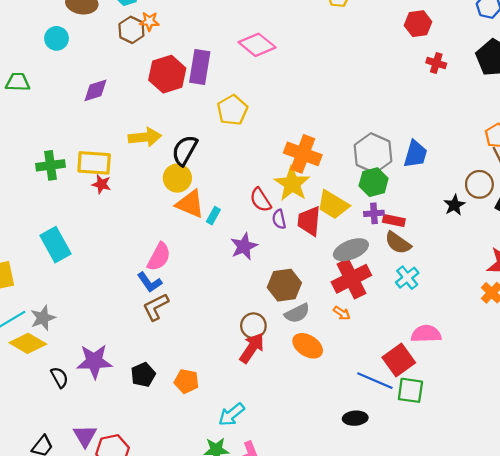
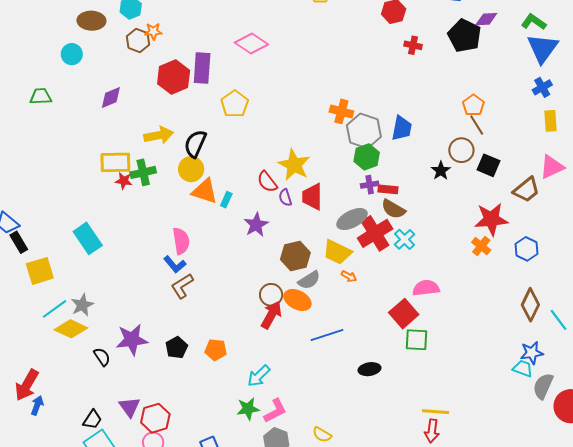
orange cross: (303, 154) -> (341, 111), moved, size x0.7
green cross: (51, 165) -> (143, 172), moved
yellow trapezoid: (333, 205) -> (337, 252), moved
pink semicircle: (159, 257) -> (181, 241), turned -32
red cross: (351, 279) -> (375, 233), moved
orange ellipse: (308, 346) -> (297, 300), moved
blue line: (375, 381) -> (327, 335), moved, turned -36

